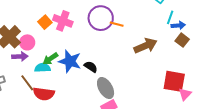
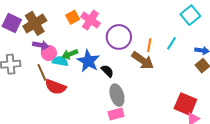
cyan line: (170, 17) -> (171, 43), moved
purple circle: (101, 18) -> (119, 37), moved
orange line: (117, 24) -> (149, 45), moved, turned 72
pink circle: (27, 42) -> (49, 53), moved
brown arrow: (146, 46) -> (143, 61), moved, turned 45

